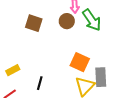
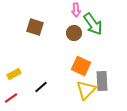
brown circle: (67, 21) -> (74, 33), moved
black line: (40, 83) -> (41, 87), turned 32

